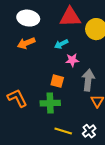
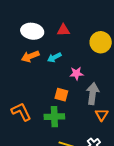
red triangle: (70, 17) -> (63, 30), moved, size x0.6
cyan arrow: (61, 44) -> (54, 57), moved

